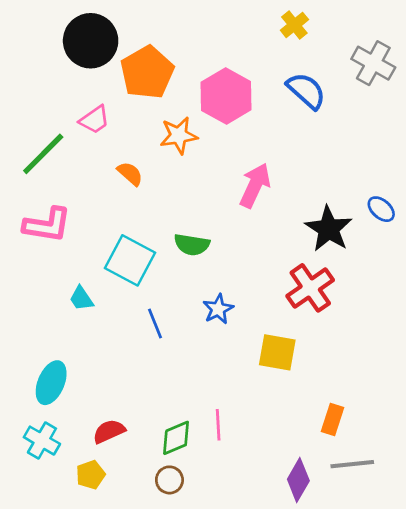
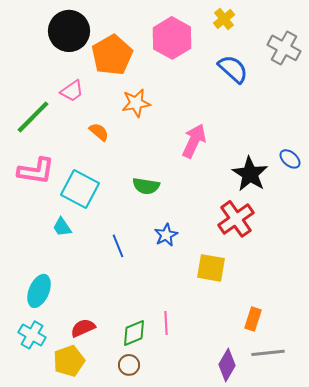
pink hexagon: (226, 96) -> (172, 38), moved
cyan square: (130, 260) -> (80, 189), moved
yellow pentagon: (91, 475) -> (69, 361), size x1.4

